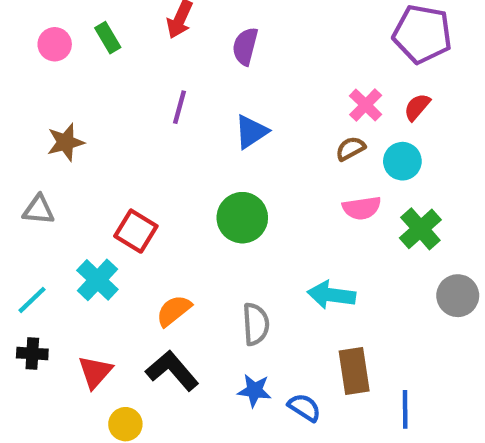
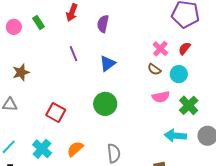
purple line: (179, 107) -> (73, 54), turned -35
brown semicircle: (350, 149) -> (154, 69), turned -112
cyan cross: (97, 280) -> (42, 149), moved
cyan arrow: (331, 295) -> (175, 136), moved

